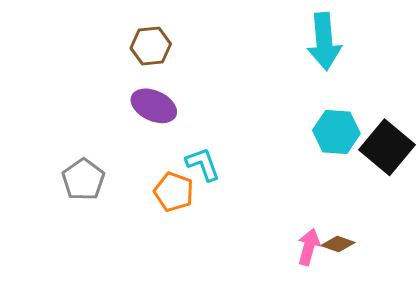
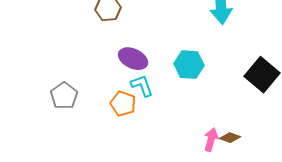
purple ellipse: (154, 106) -> (133, 59), moved
cyan hexagon: (336, 132) -> (189, 65), moved

